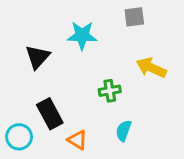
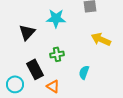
green cross: (110, 91) -> (57, 54), moved
cyan semicircle: (124, 131) -> (84, 72), moved

